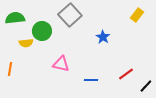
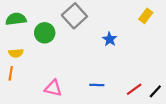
yellow semicircle: (26, 43) -> (16, 53), moved
pink triangle: (61, 64) -> (53, 88), moved
red line: (126, 74) -> (134, 89), moved

